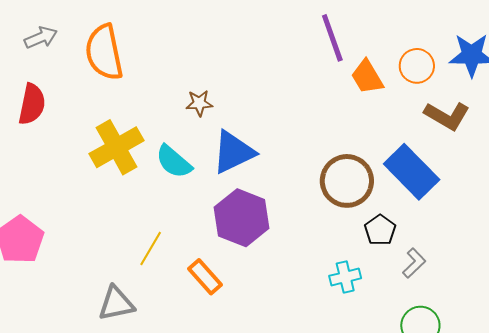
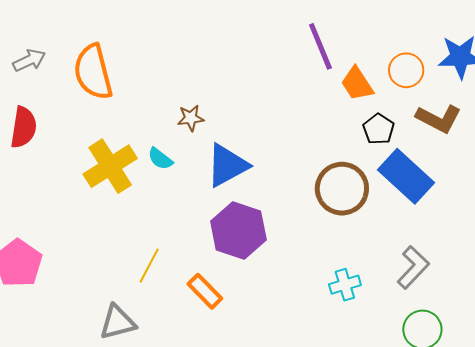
cyan semicircle: (174, 162) -> (160, 159), moved, size x0.7
black pentagon: (380, 230) -> (379, 129), moved
gray L-shape: (414, 263) -> (413, 267), size x1.4

